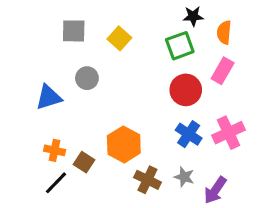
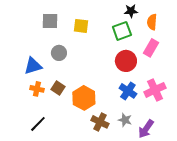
yellow square: (119, 38) -> (81, 26), turned -35
orange cross: (55, 150) -> (37, 89), moved
brown square: (84, 162) -> (58, 88), moved

